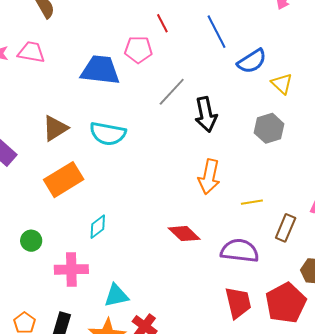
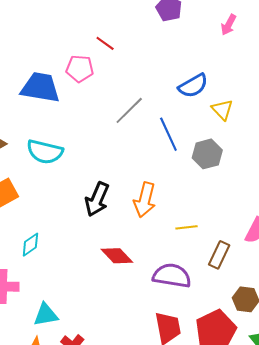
red line: (162, 23) -> (105, 43), turned -30
blue line: (217, 32) -> (168, 134), moved
gray line: (172, 92) -> (129, 110), moved
black arrow: (206, 114) -> (97, 199), moved, turned 32

